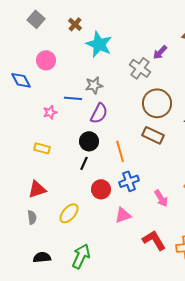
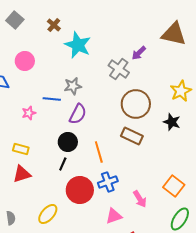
red triangle: (37, 189) -> (22, 174), moved
red circle: (101, 189) -> (80, 190), size x1.4
pink triangle: (123, 215) -> (114, 216), moved

